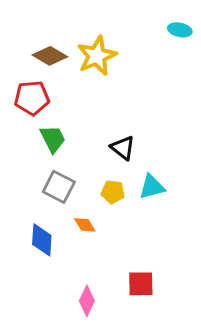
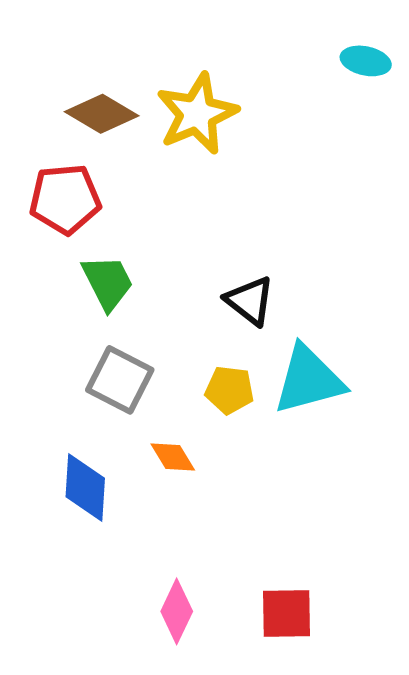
cyan triangle: (152, 187) -> (309, 380), size x1.4
red square: (141, 284) -> (286, 613), moved

